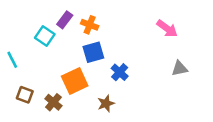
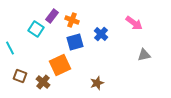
blue cross: (120, 72) -> (101, 34), moved
brown star: (106, 103) -> (97, 83), moved

